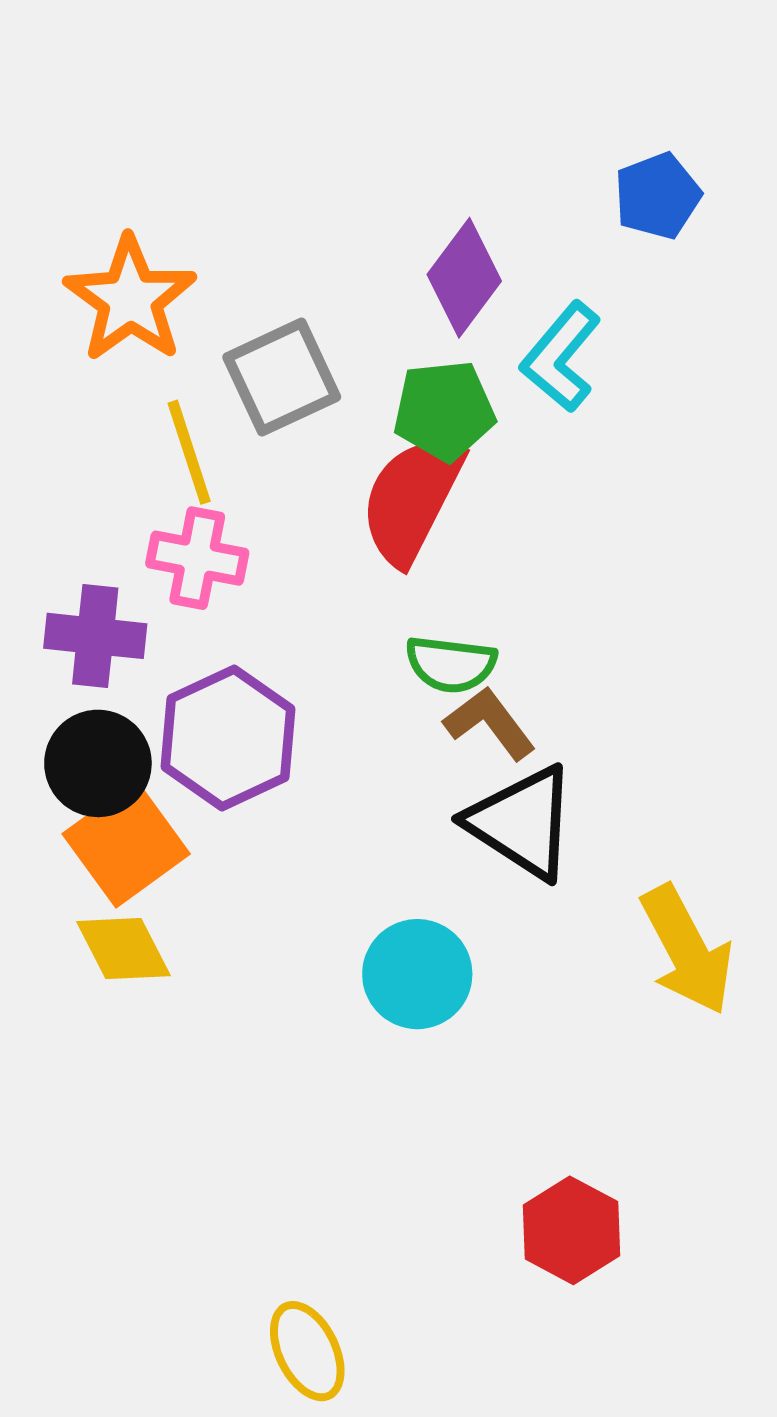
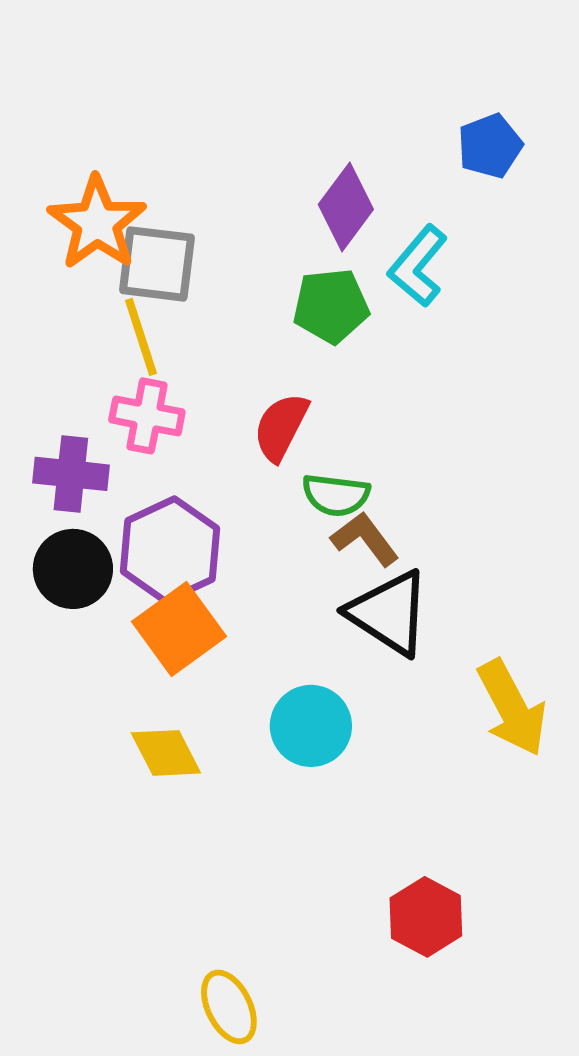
gray square: (282, 377) -> (157, 264), moved, turned 32
red semicircle: (412, 499) -> (281, 427), moved, size x0.7
orange square: (126, 844) -> (179, 629), moved
yellow diamond: (123, 949) -> (166, 753), moved

